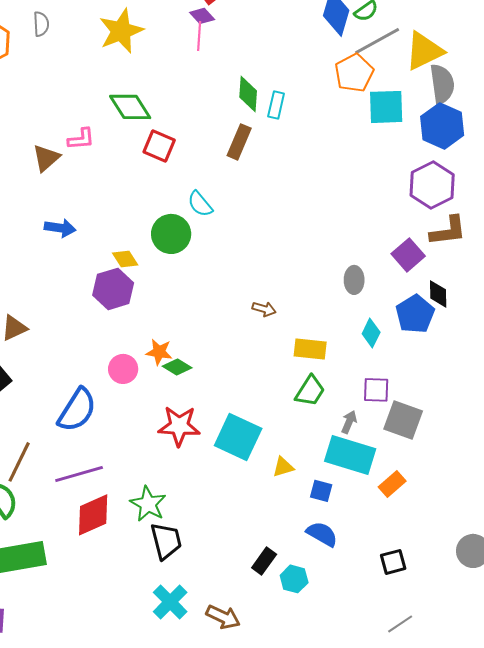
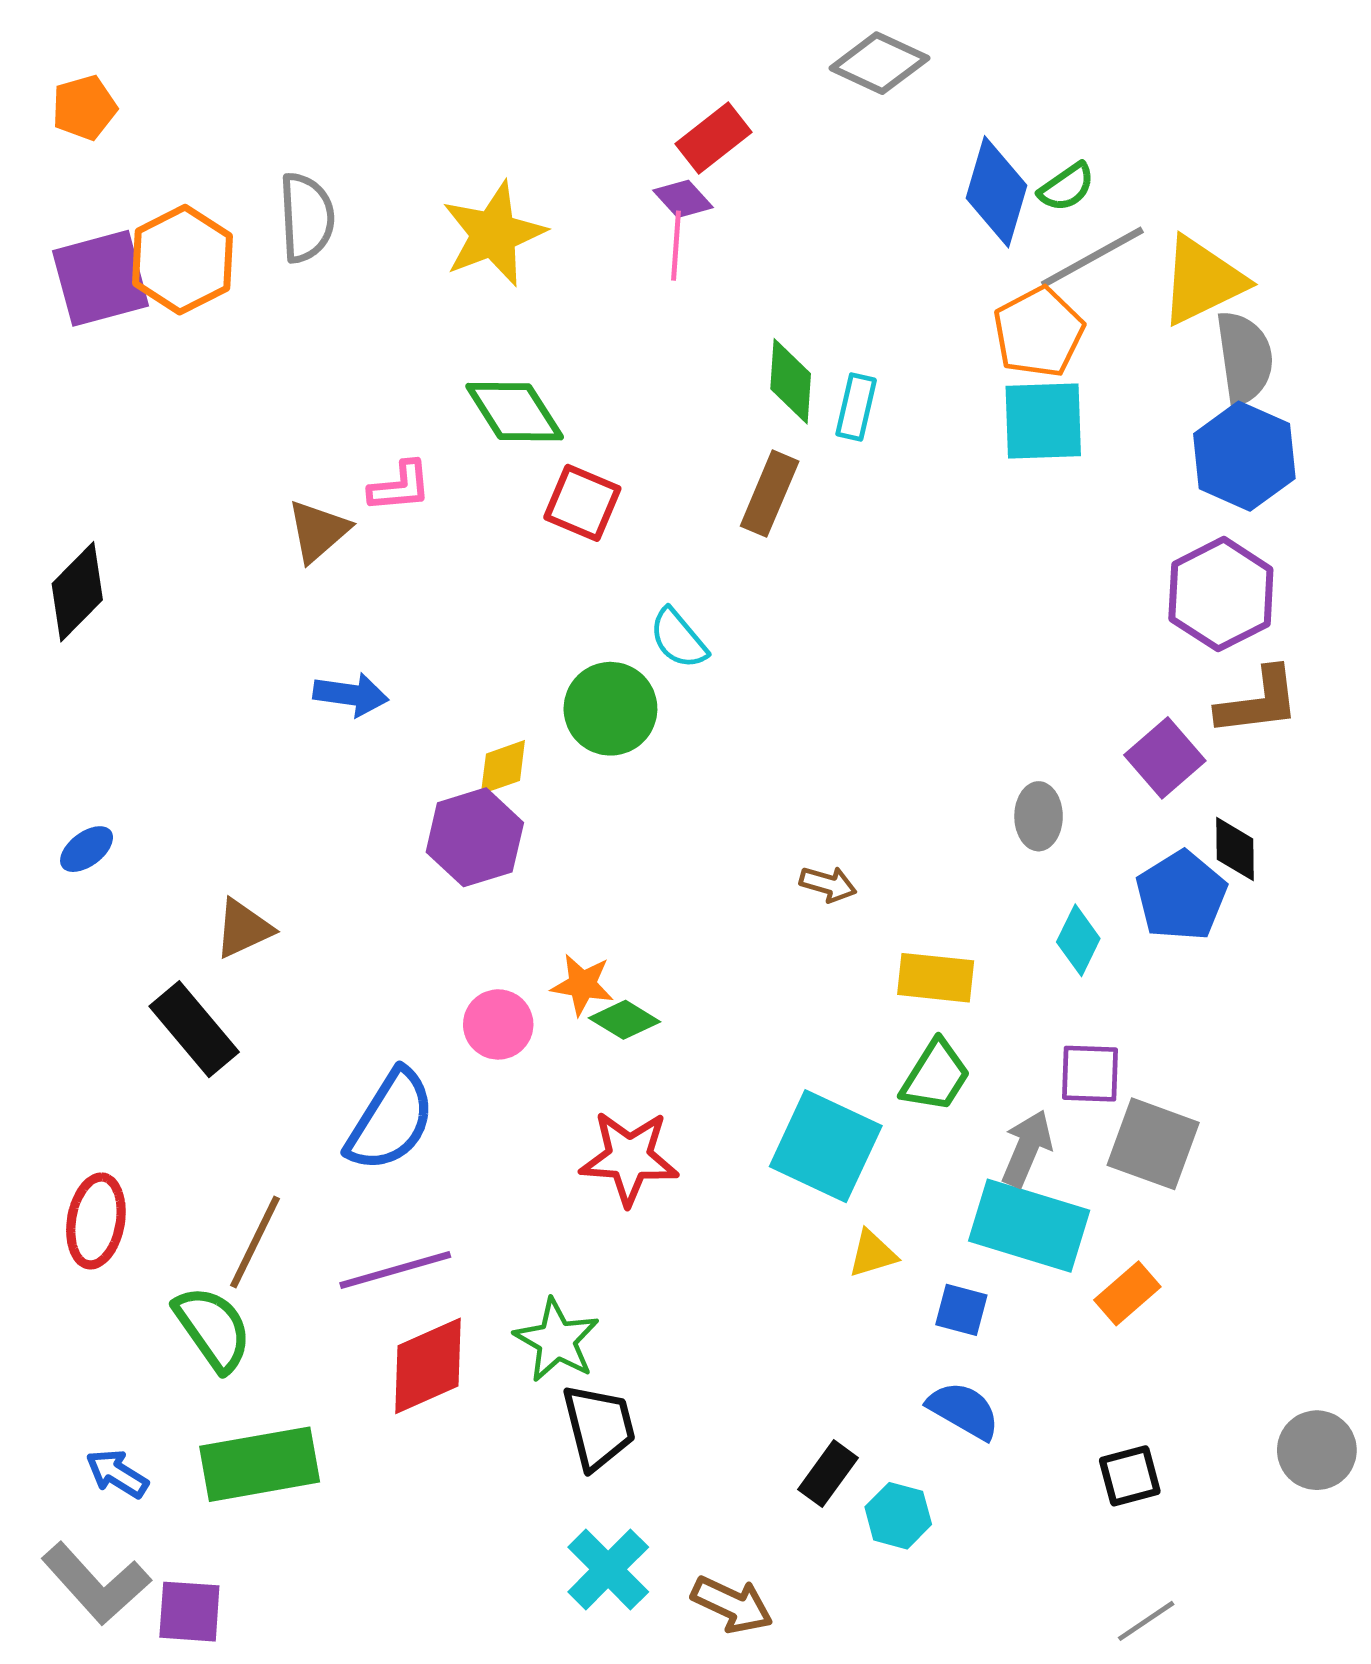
gray semicircle: (41, 24) -> (306, 218), size x1.5
cyan square: (386, 107) -> (1043, 421), moved
yellow diamond: (125, 259) -> (503, 767), turned -76
gray arrow: (349, 422) -> (1027, 1148), size x1.4
cyan square: (238, 437) -> (826, 1146), moved

